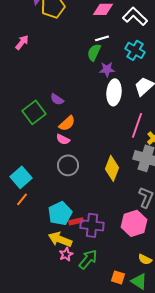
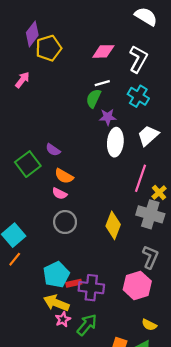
white L-shape: (135, 16) -> (138, 59), turned 75
pink arrow: (22, 42) -> (22, 80), moved
orange semicircle: (67, 123) -> (64, 176), turned 72

